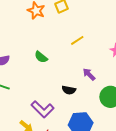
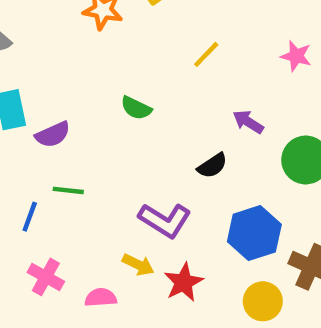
black semicircle: (69, 90) -> (212, 166), turned -32

